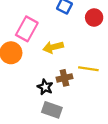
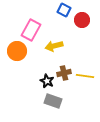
red circle: (94, 17) -> (82, 20), moved
yellow line: (88, 69) -> (85, 76), moved

